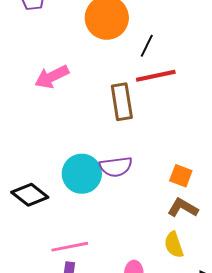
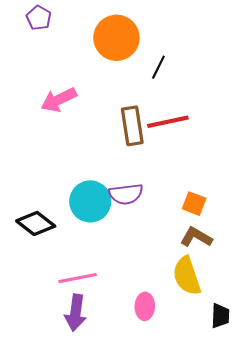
red line: (156, 76) -> (168, 122), moved
yellow semicircle: (174, 245) -> (187, 276), size x1.4

